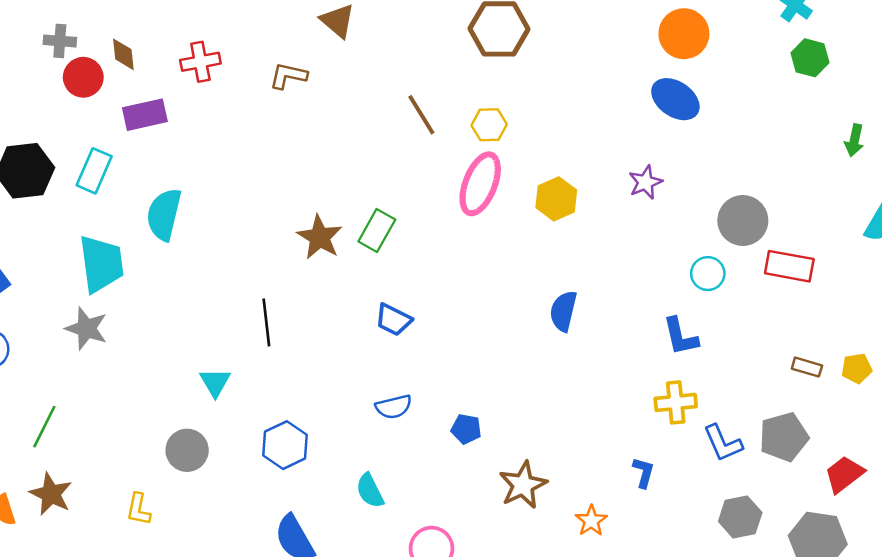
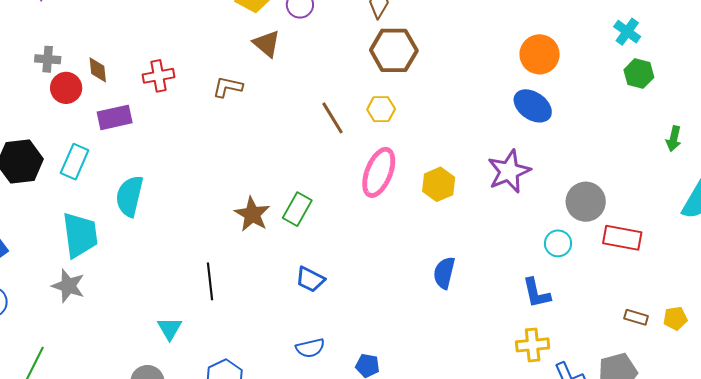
yellow hexagon: (489, 125) -> (381, 109), moved
purple star: (645, 182) -> (509, 171), size x1.6

